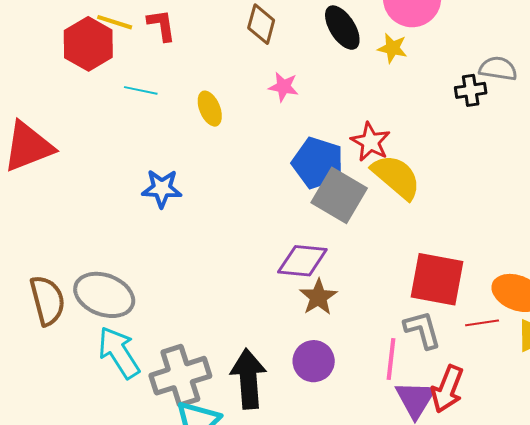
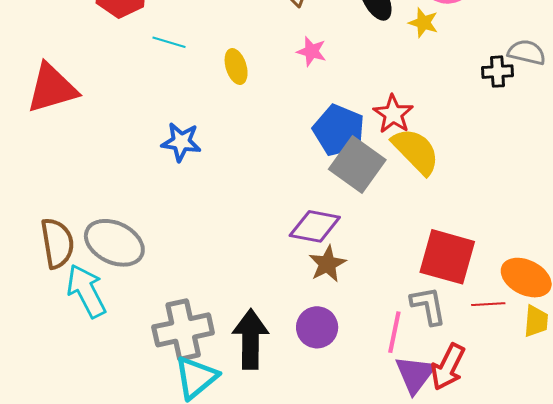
cyan arrow: (119, 353) -> (86, 291), moved

